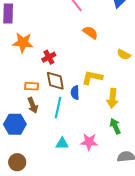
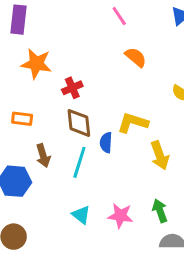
orange rectangle: (32, 86) -> (22, 119), moved
yellow arrow: (112, 98) -> (160, 155), turned -30
green arrow: (115, 126) -> (160, 211), moved
cyan triangle: (62, 143) -> (81, 215), turned 32

